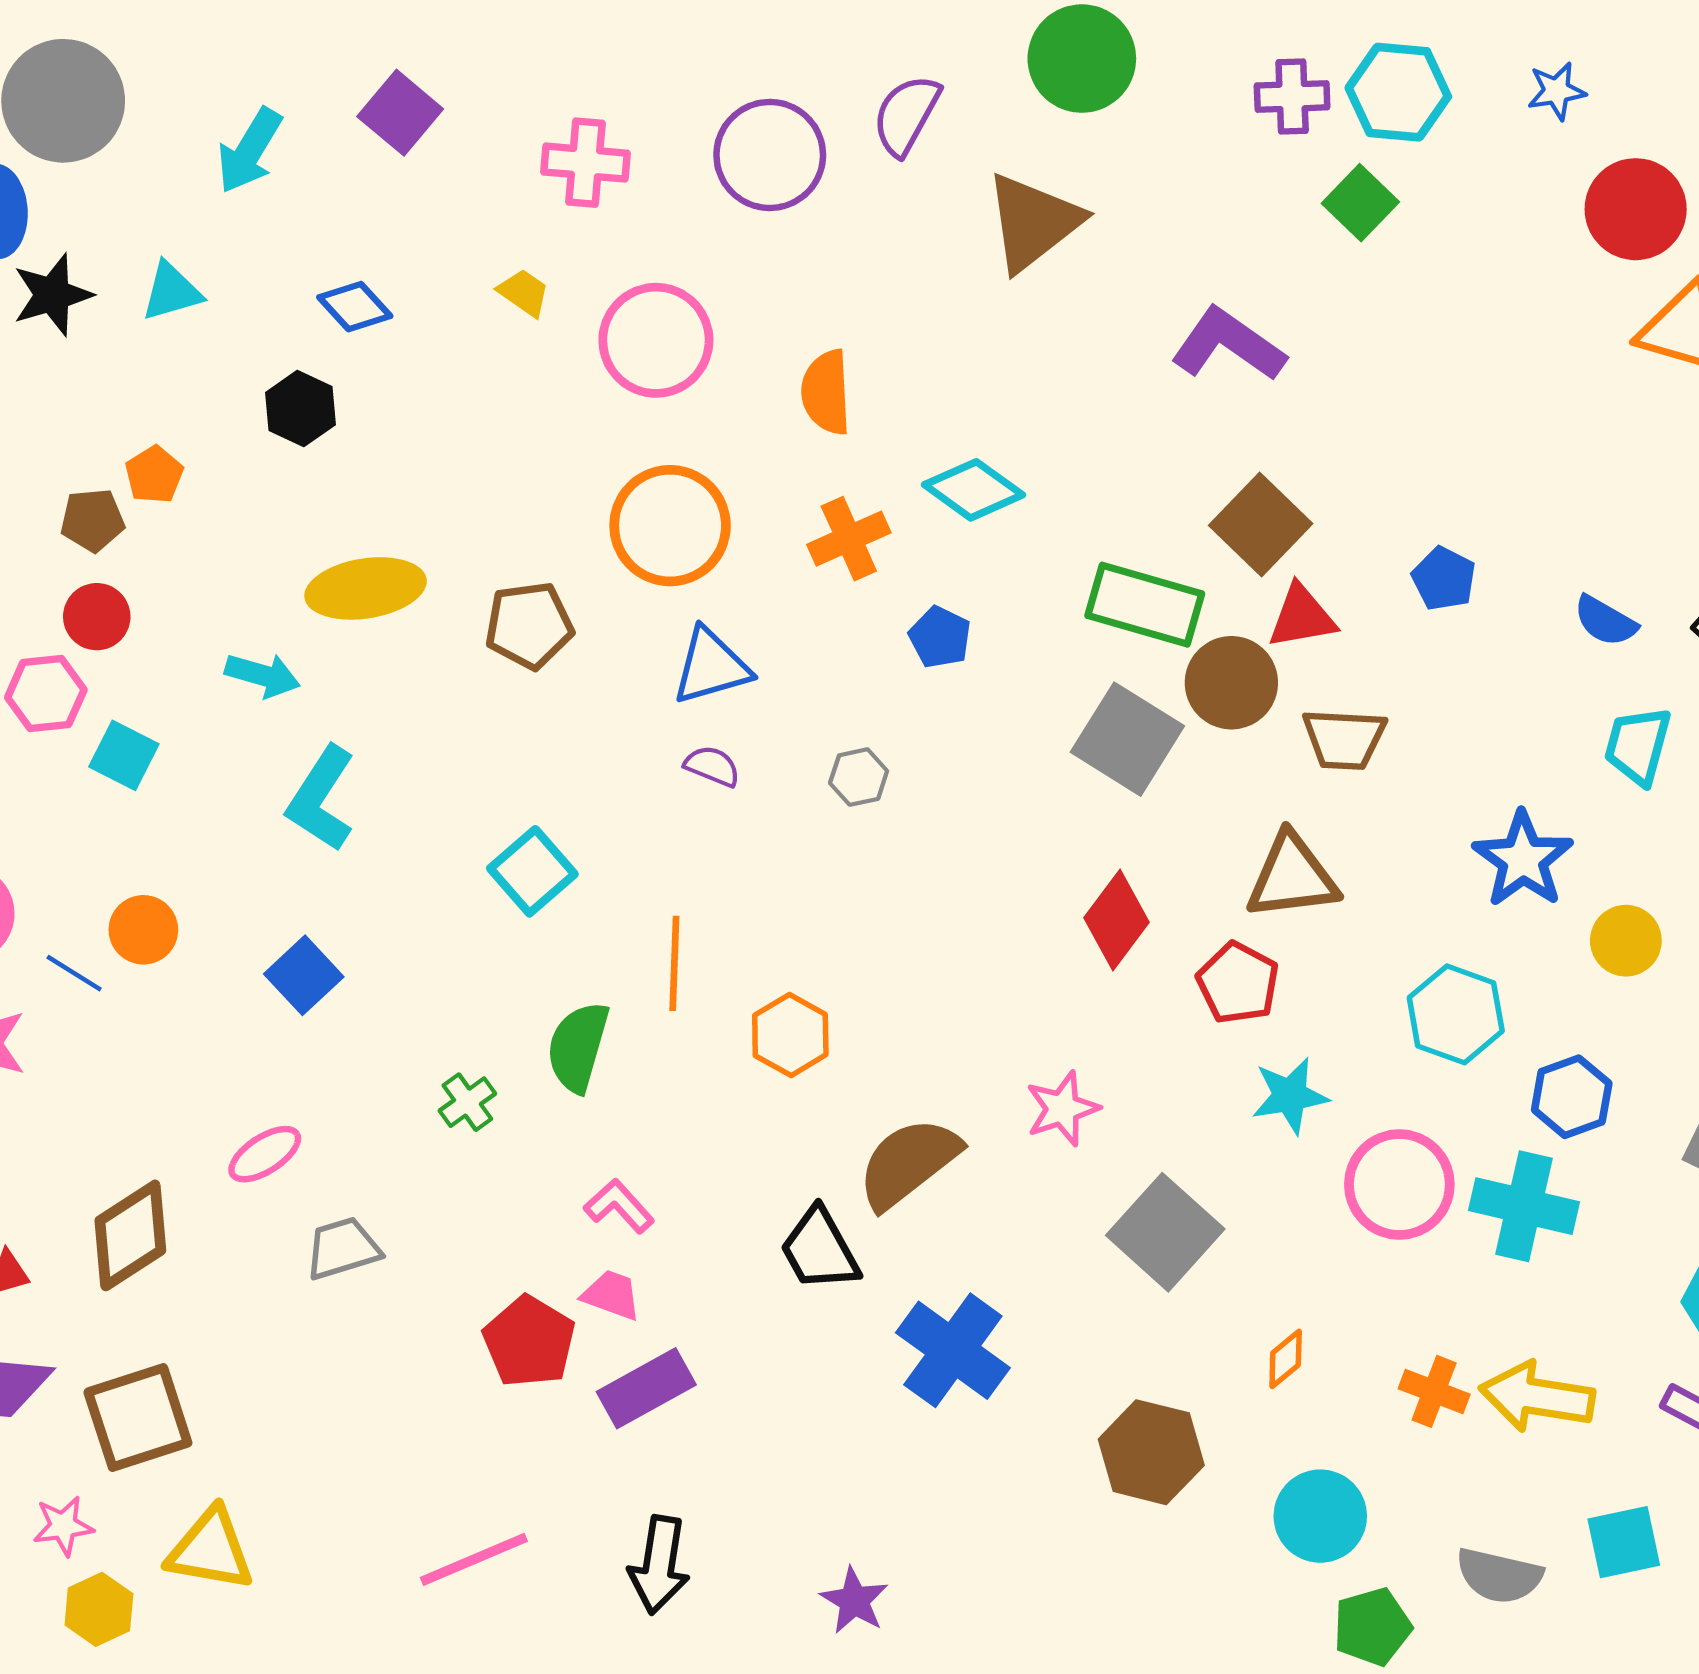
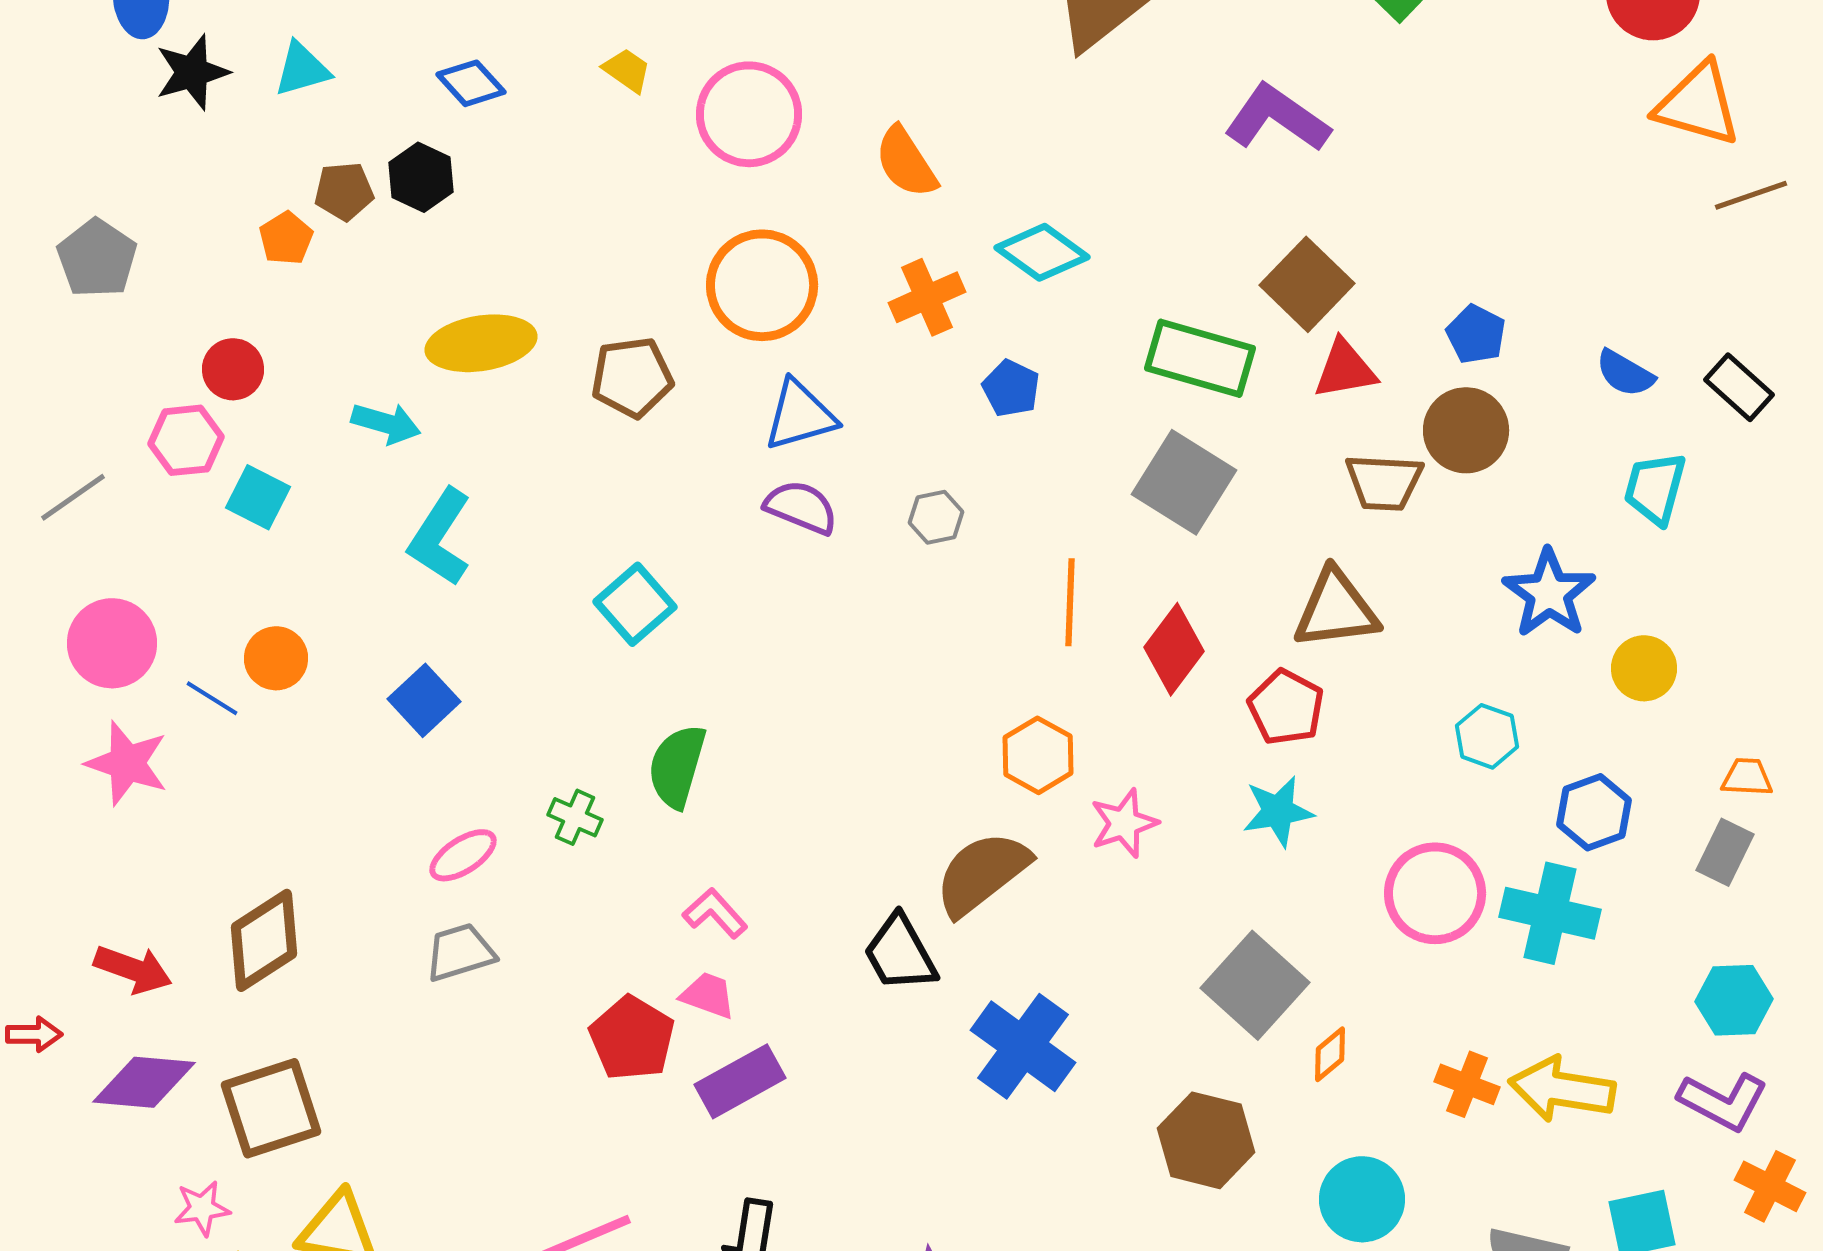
orange semicircle: (826, 392) -> (906, 162), turned -30
brown pentagon: (92, 520) -> (344, 191), moved
brown circle: (1231, 683) -> (1466, 430), moved
purple semicircle: (712, 766) -> (801, 507), size x1.4
orange line: (674, 963) -> (1070, 602), moved
cyan hexagon: (1456, 1014) -> (1487, 736), size x0.7
orange hexagon: (790, 1035) -> (1038, 755), moved
cyan star: (1290, 1096) -> (1278, 811), moved
green cross: (467, 1102) -> (575, 817), turned -30
pink ellipse: (265, 1154) -> (463, 855), moved
gray square: (1165, 1232) -> (1255, 985), moved

